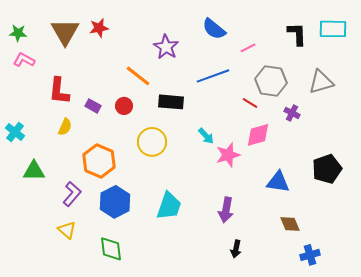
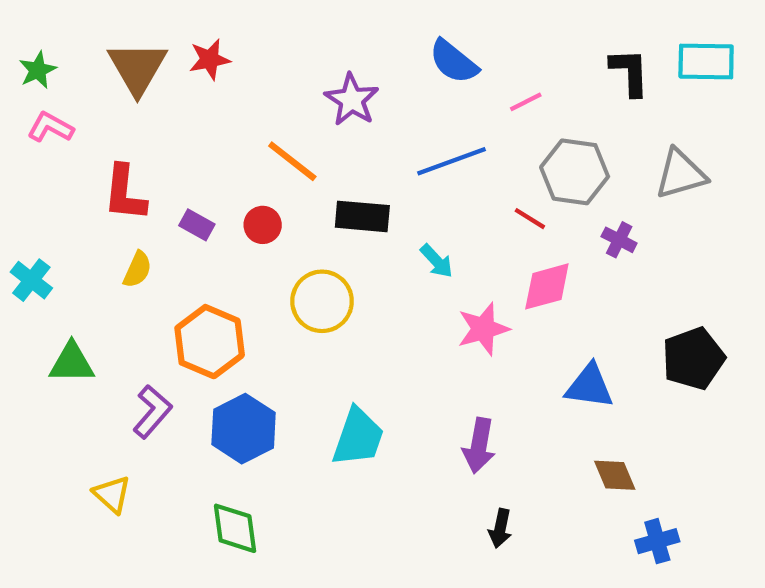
green star: (18, 33) -> (38, 70), turned -30
cyan arrow: (206, 136) -> (437, 261), moved
yellow triangle: (67, 230) -> (112, 494), moved

